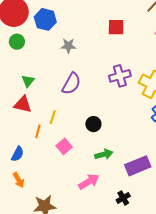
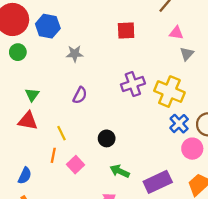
purple semicircle: (71, 84) -> (80, 95), size x0.7
yellow line: (53, 117) -> (62, 133), turned -40
orange line: (38, 131) -> (53, 155), moved
green arrow: (104, 154) -> (120, 171), turned -138

